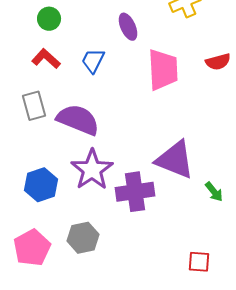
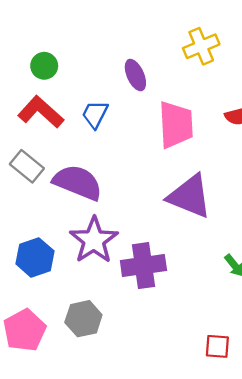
red L-shape: (46, 59) -> (41, 112), size x1.4
gray rectangle: (34, 106) -> (27, 166), turned -36
purple triangle: (175, 160) -> (190, 196), moved

